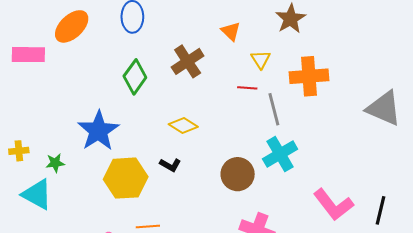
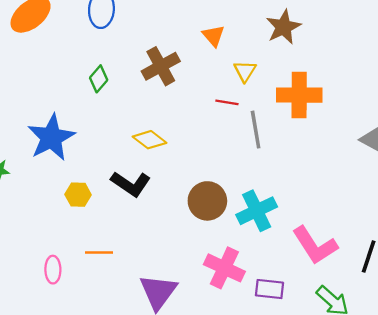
green diamond: (135, 77) -> (99, 79), size x0.7
cyan cross: (280, 154) -> (257, 211), moved
black L-shape: (170, 165) -> (131, 184), size x1.6
yellow hexagon: (126, 178) -> (78, 195), size x0.5

